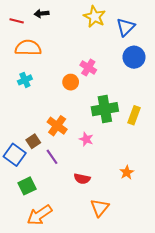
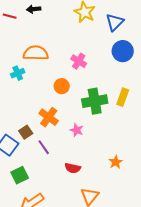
orange semicircle: (28, 48) -> (36, 53), moved
orange circle: (71, 82) -> (62, 86), moved
yellow rectangle: (134, 115) -> (123, 97), moved

